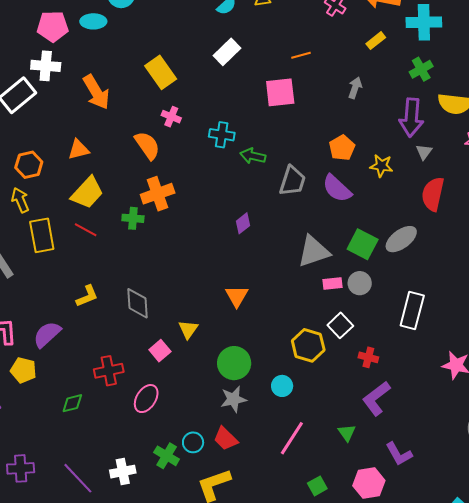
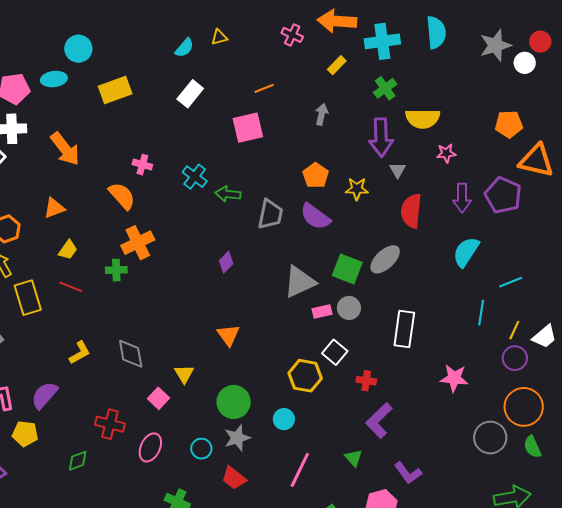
yellow rectangle: (161, 72) -> (115, 90), moved, turned -68
cyan cross: (222, 135) -> (195, 177), turned 35
yellow trapezoid: (87, 193) -> (68, 250), size x0.6
red cross: (109, 371) -> (110, 424), turned 32
cyan circle: (193, 442) -> (201, 449), moved

